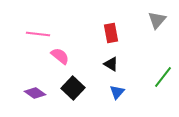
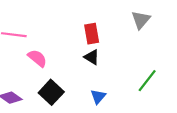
black triangle: (111, 64) -> (92, 57), moved

